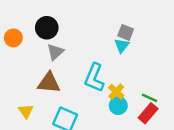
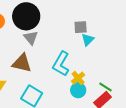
black circle: (47, 28) -> (26, 16), size x1.4
gray square: (126, 32) -> (81, 27), moved, turned -32
gray triangle: (55, 52) -> (31, 38), turned -35

